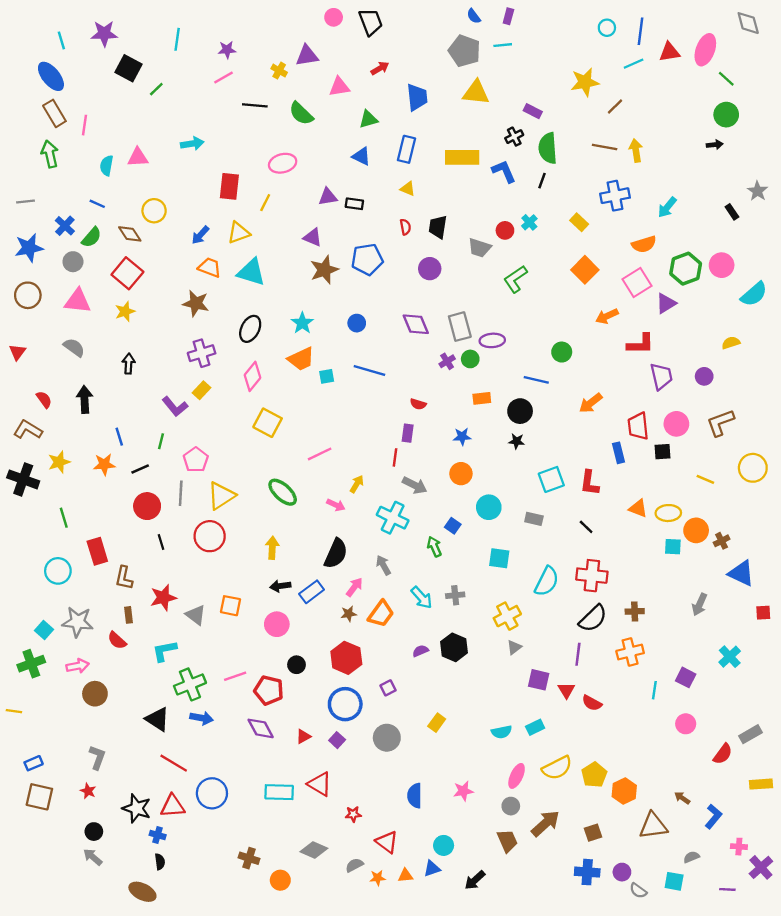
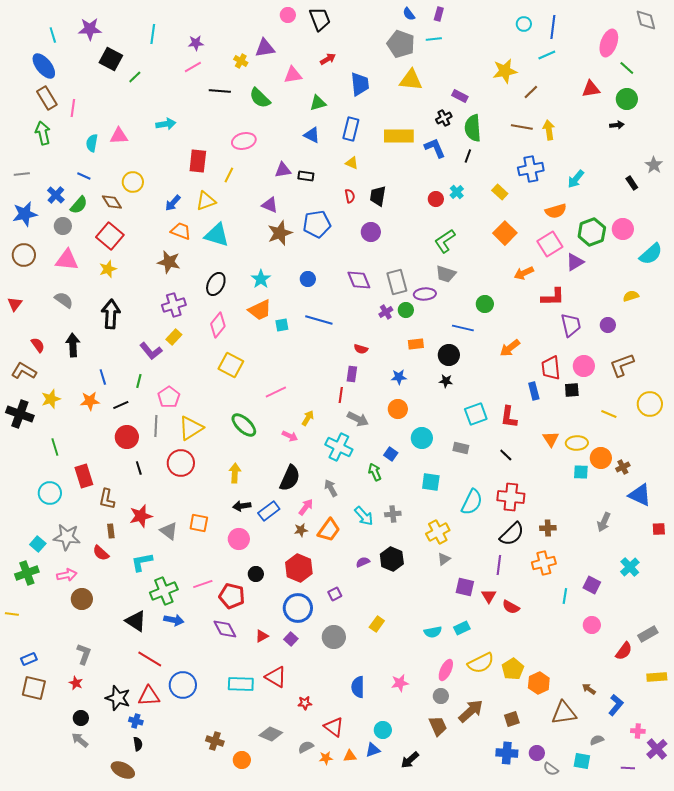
red triangle: (669, 52) -> (591, 89), moved
gray trapezoid: (479, 248) -> (446, 274), moved
black arrow: (129, 364) -> (111, 314), size x1.6
orange triangle: (638, 508) -> (551, 439), turned 36

